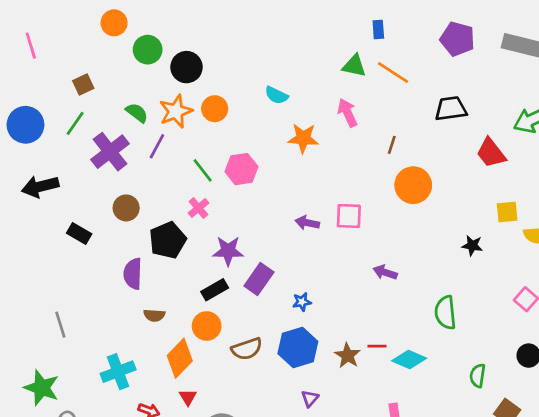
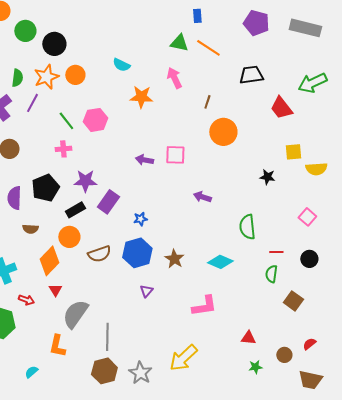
green semicircle: (137, 113) -> (17, 78), turned 60
pink cross: (199, 208) -> (63, 149), turned 35
black pentagon: (168, 240) -> (45, 188), moved
red line: (377, 346) -> (276, 252), moved

